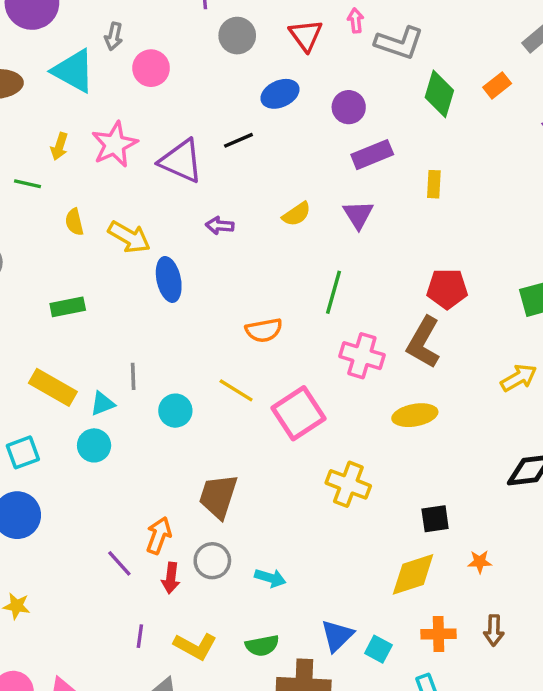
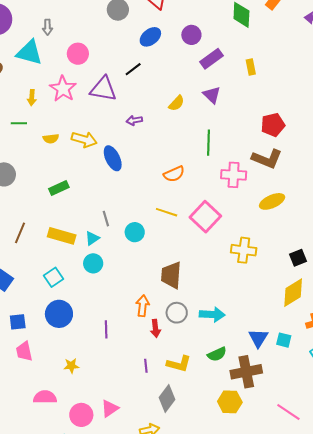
pink circle: (151, 68) -> (78, 54), moved
yellow semicircle: (74, 222) -> (51, 139), turned -70
brown L-shape: (424, 342) -> (267, 159), turned -84
purple line: (119, 563) -> (106, 329), moved, turned 54
cyan arrow: (270, 578) -> (212, 314), size x1.4

